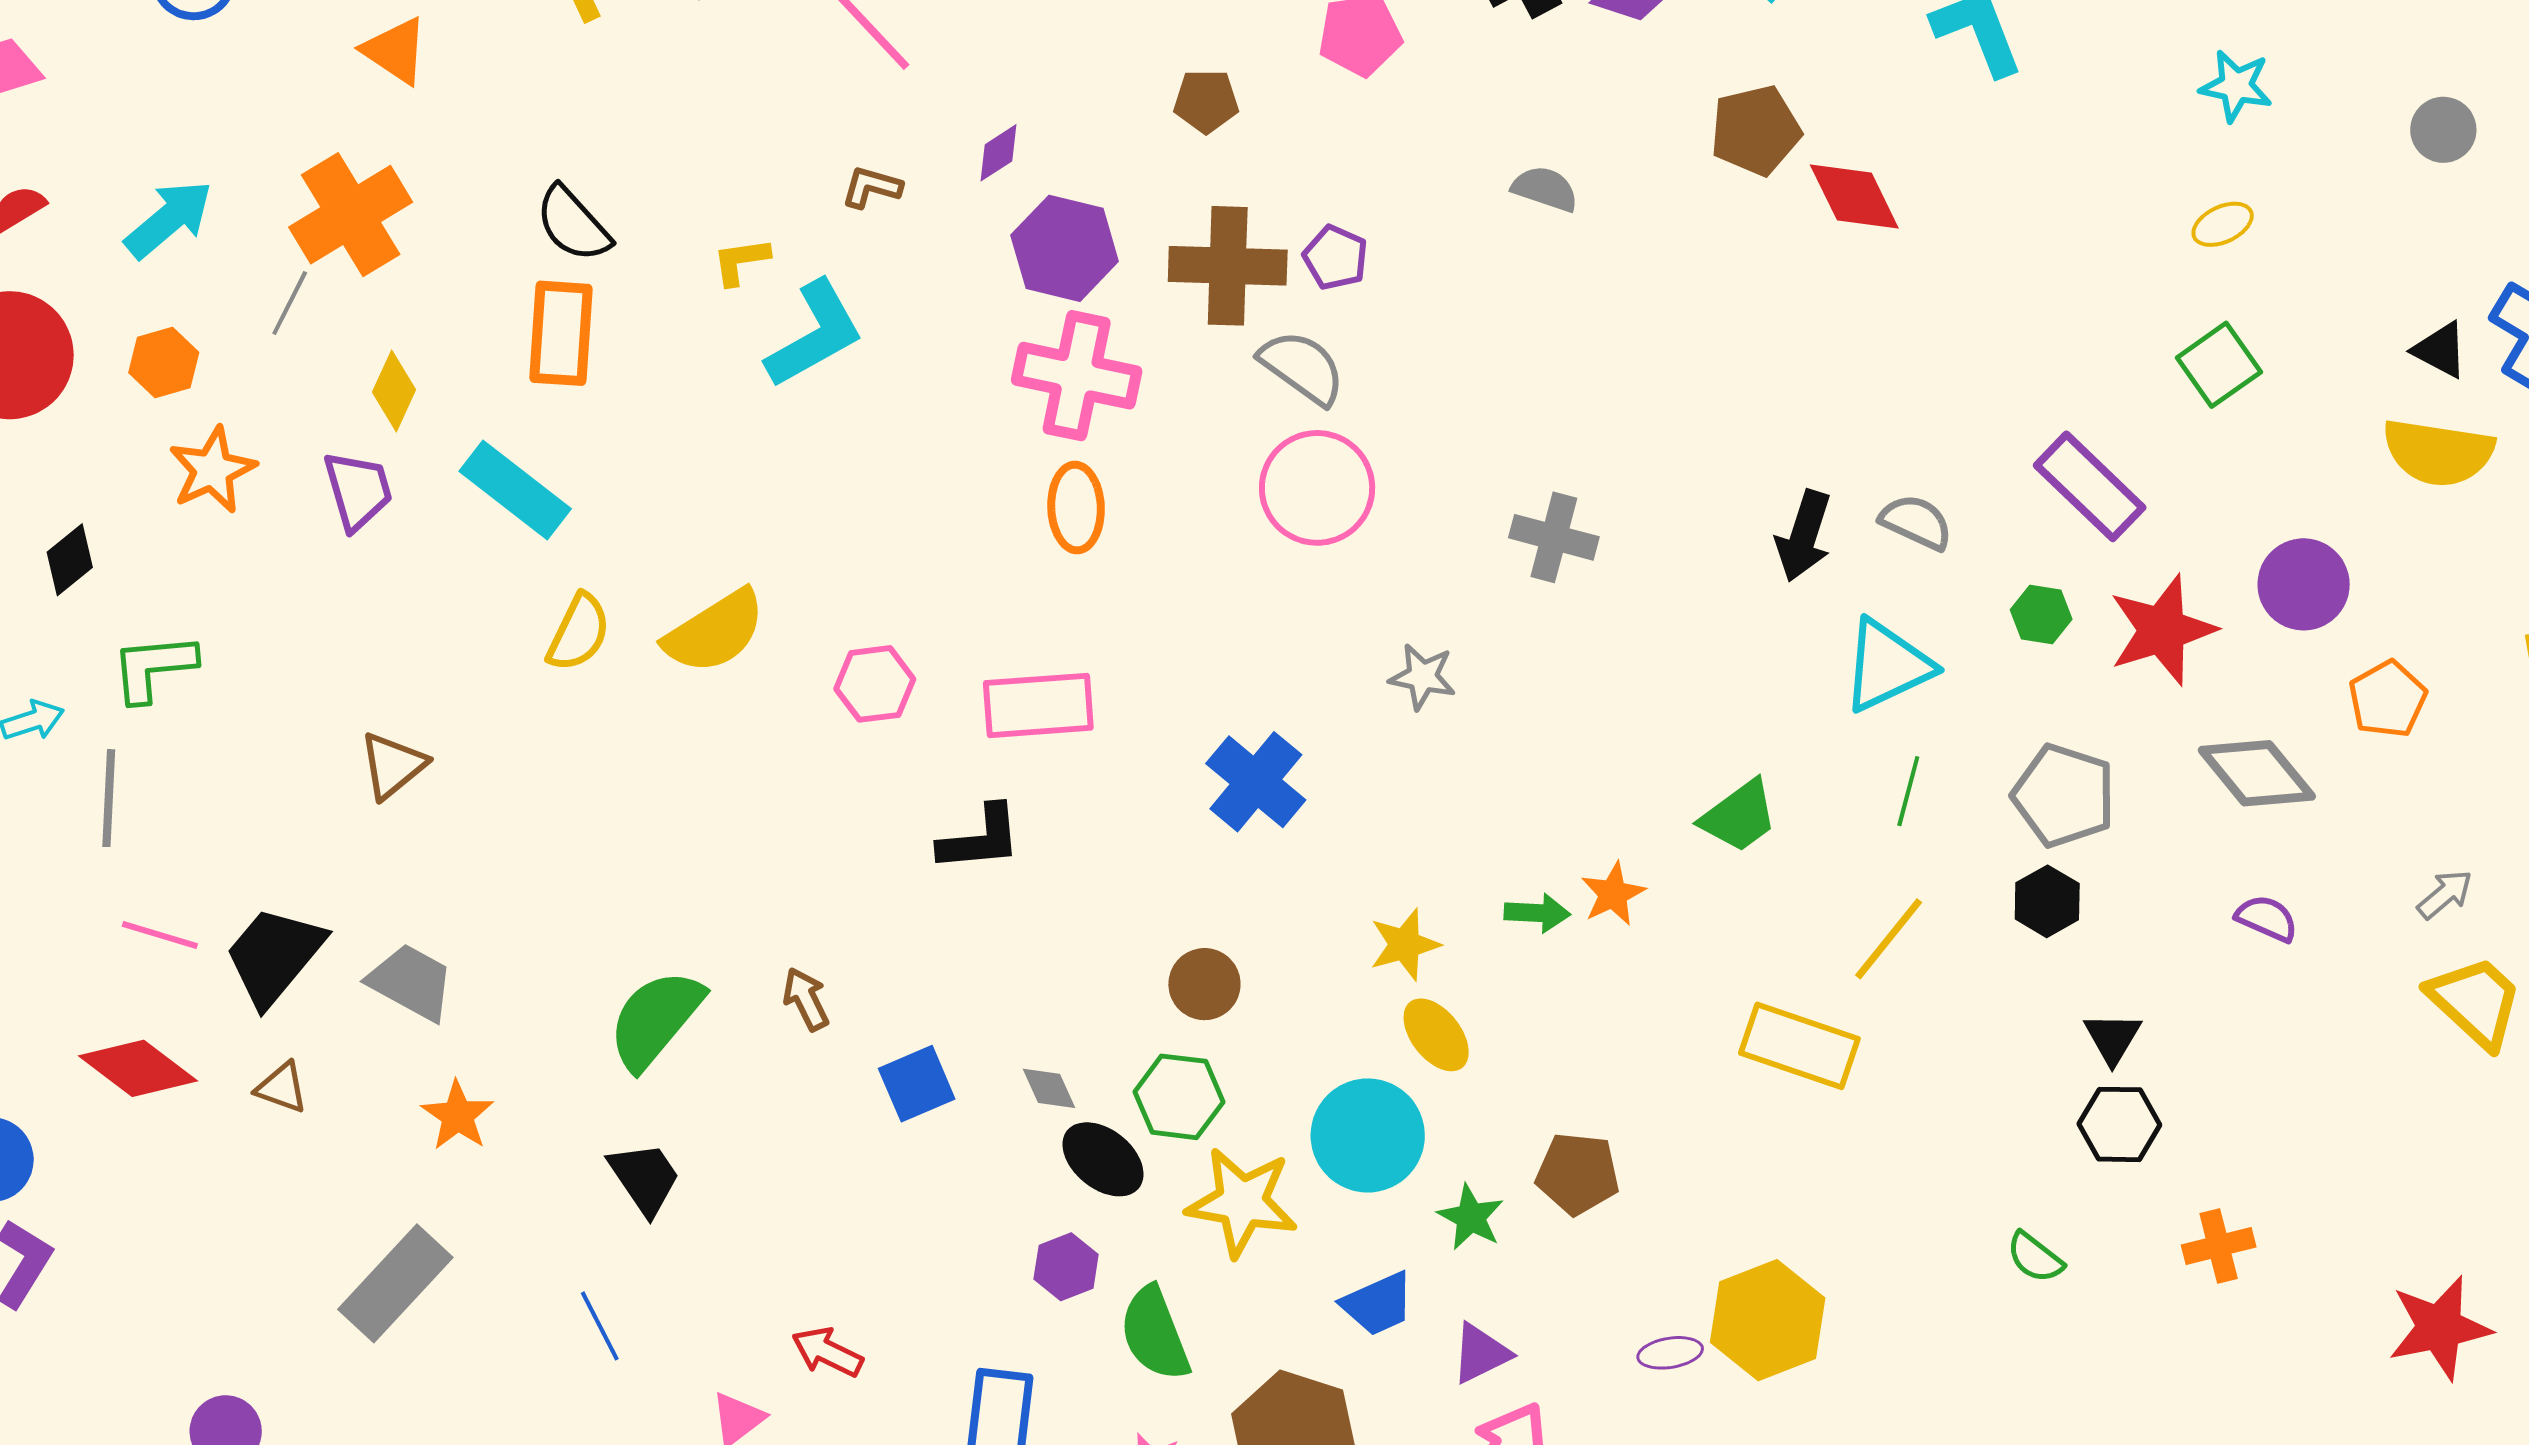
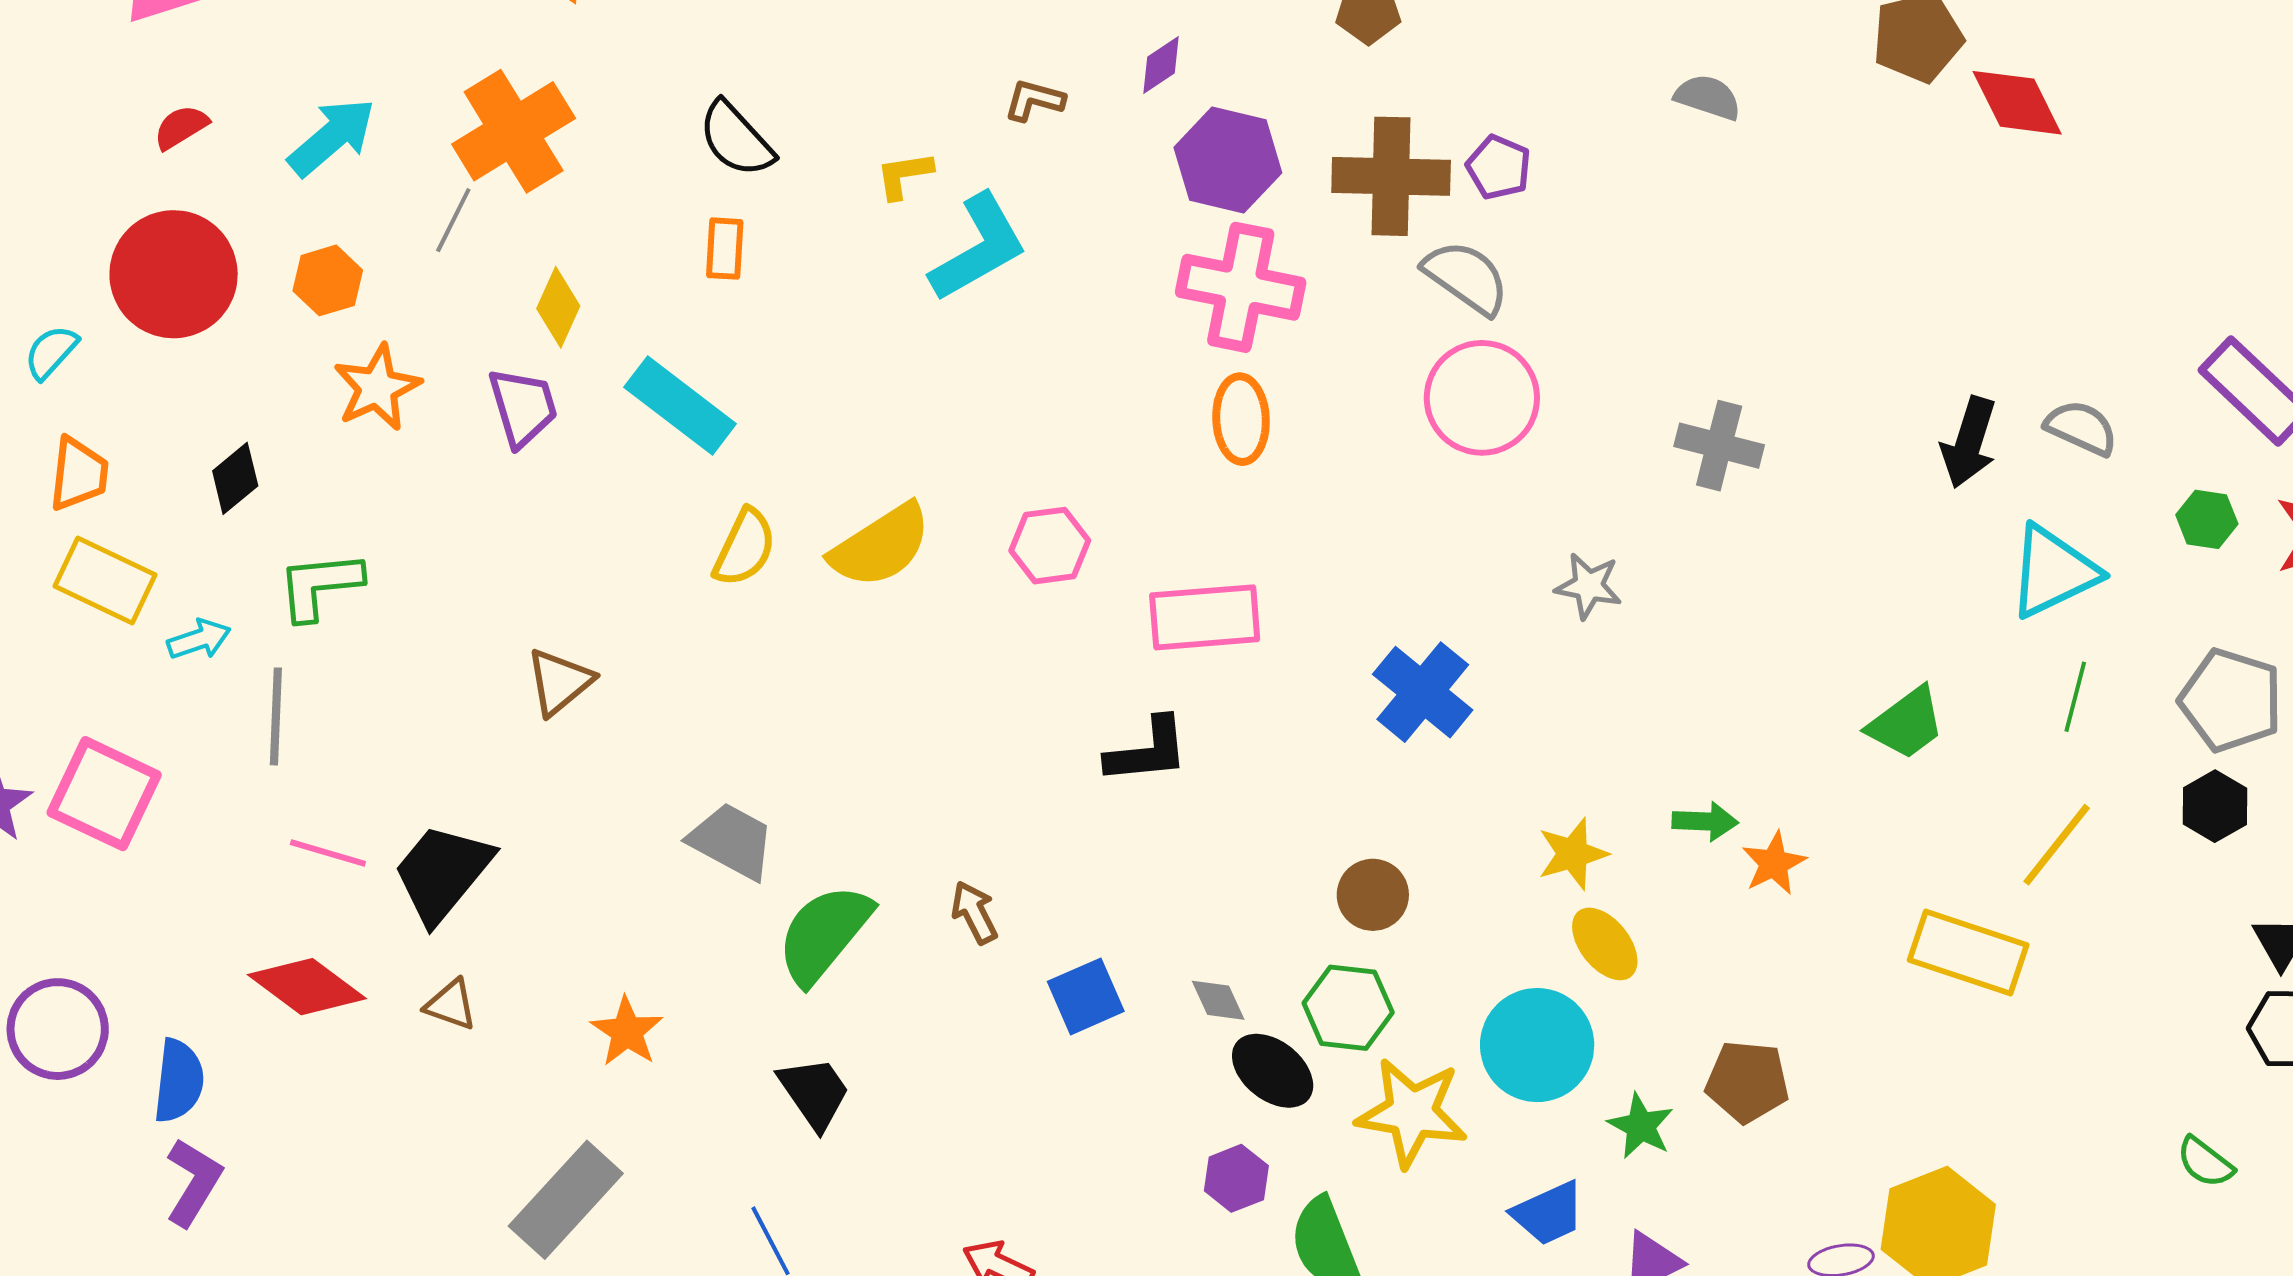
orange rectangle: (561, 333) -> (725, 249), size x0.6
pink hexagon: (875, 684) -> (1050, 546), moved
orange star: (1613, 894) -> (1774, 863), moved
gray trapezoid: (411, 982) -> (732, 841), moved

